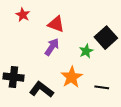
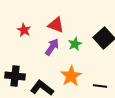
red star: (23, 15) -> (24, 30), moved
green star: (86, 51) -> (75, 44), moved

